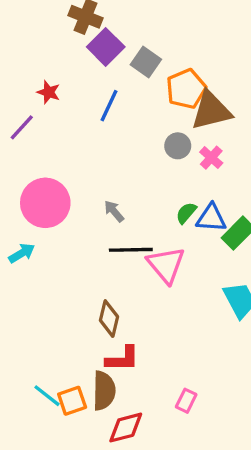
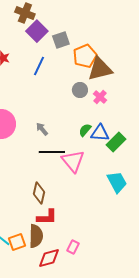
gray square: (146, 62) -> (61, 40), turned 36
pink rectangle: (186, 401) -> (73, 247), moved

